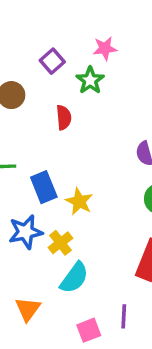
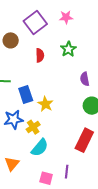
purple square: (52, 61) -> (35, 23), size x1.6
green star: (90, 80) -> (68, 49), moved
pink square: (89, 330) -> (46, 178), turned 32

